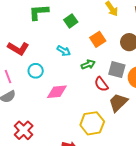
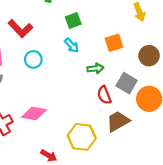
green square: (71, 21) -> (73, 20), moved
pink diamond: (57, 92) -> (34, 114), moved

